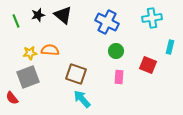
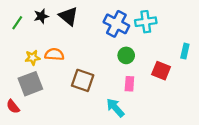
cyan cross: (152, 18) -> (146, 22), moved
green line: (16, 21) -> (17, 23), turned 56
cyan arrow: (82, 99) -> (115, 108), moved

